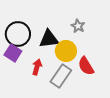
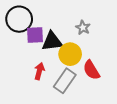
black circle: (18, 34) -> (19, 19), moved
purple square: (13, 53) -> (35, 35), moved, turned -36

